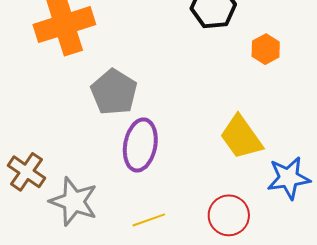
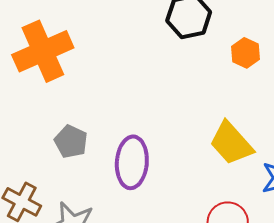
gray pentagon: (114, 92) -> (71, 142), moved, size x0.7

